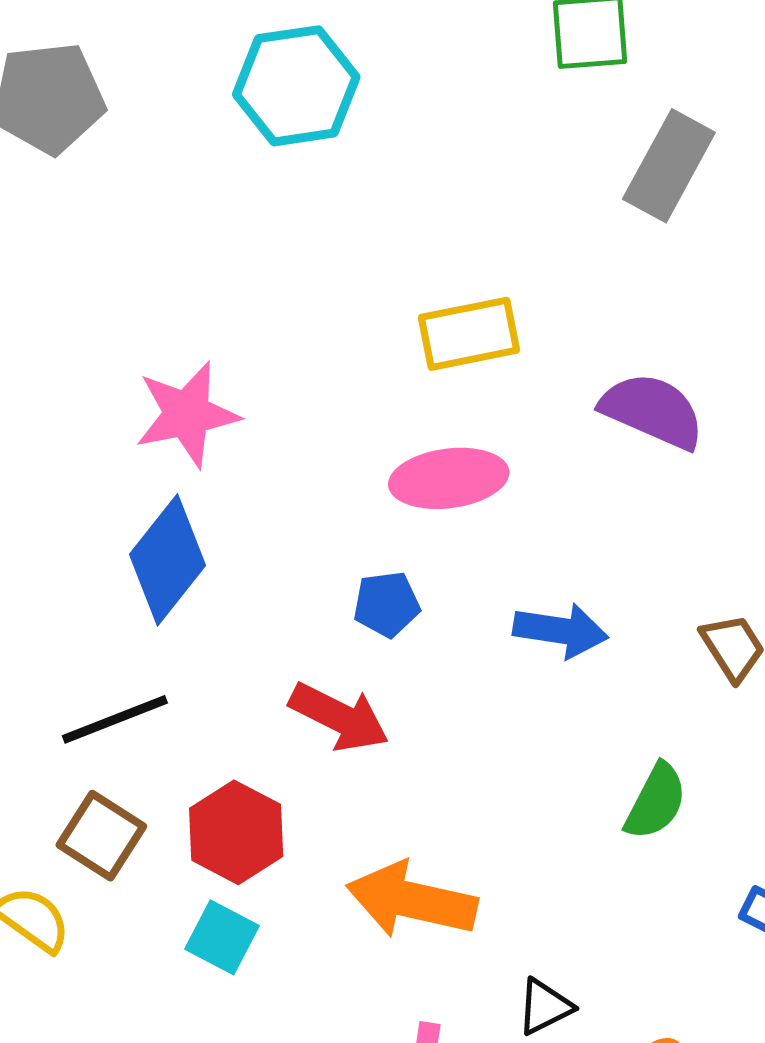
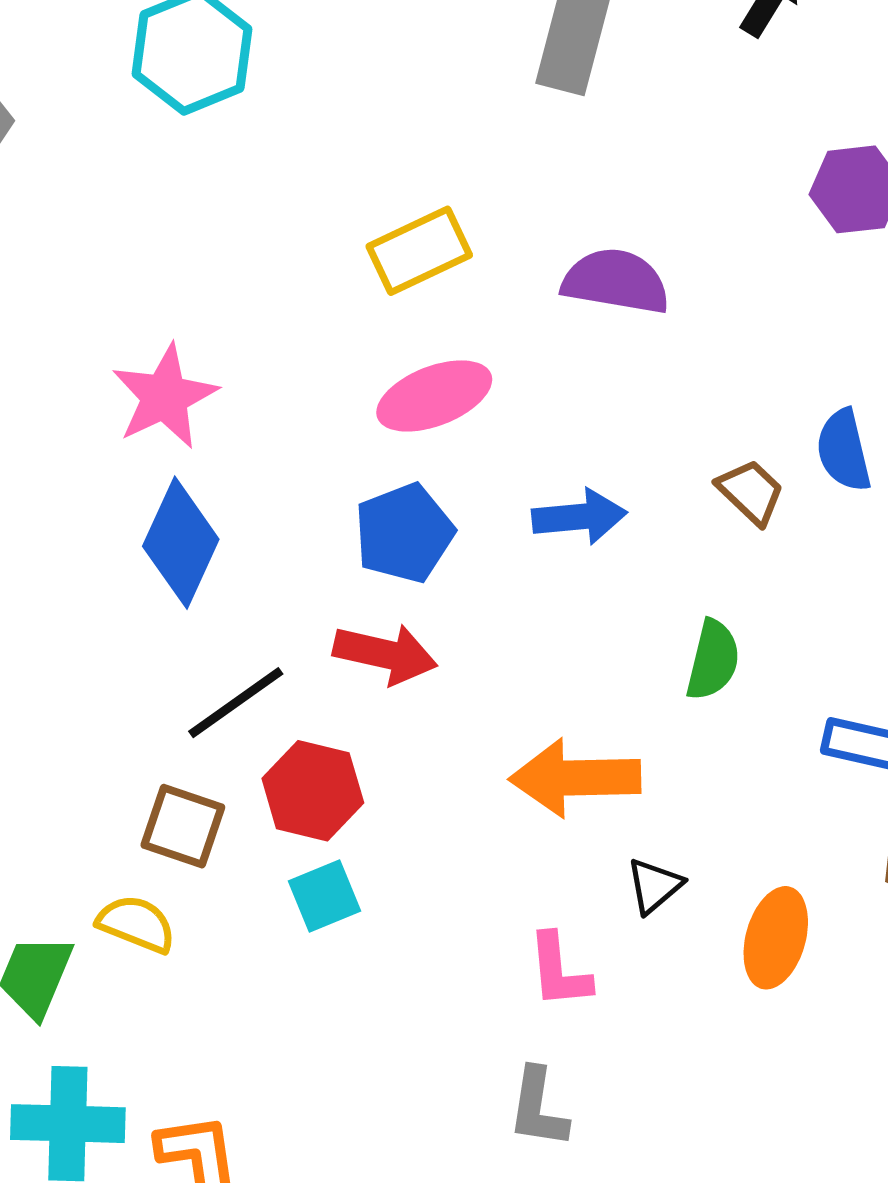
blue pentagon: (387, 604) -> (404, 533), size x1.5
black line: (115, 719) -> (236, 703), moved
orange arrow: (412, 900) -> (575, 778), moved
cyan square: (222, 937) -> (324, 896), turned -36

